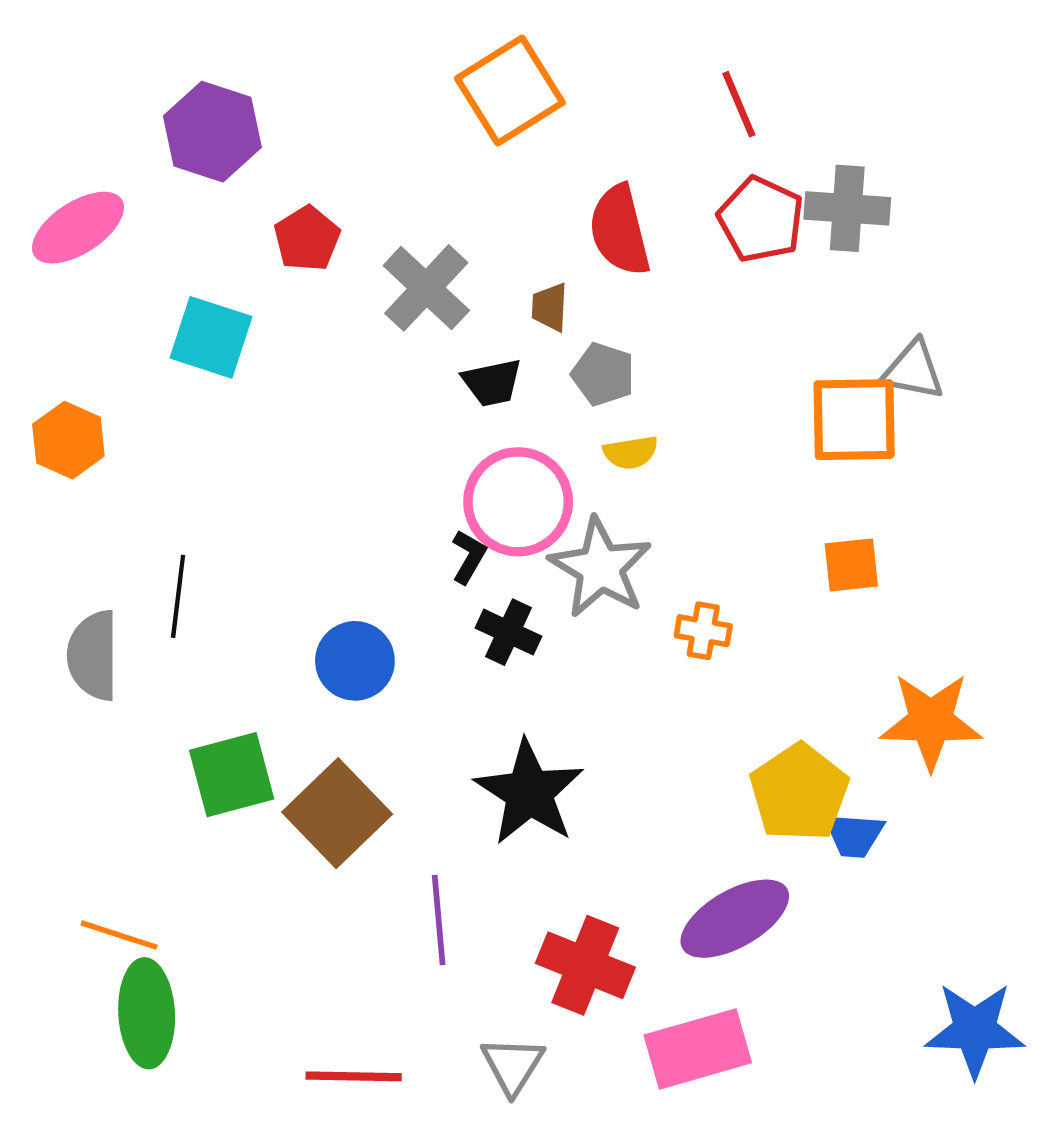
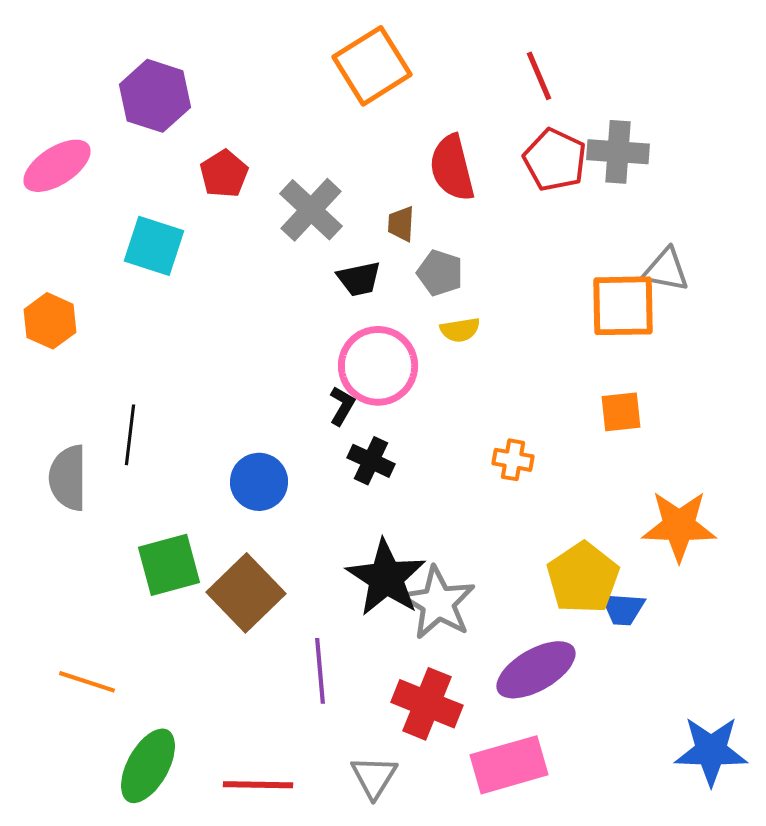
gray star: (600, 568) -> (438, 603), moved
green ellipse: (147, 1013) -> (148, 766), moved, turned 32

